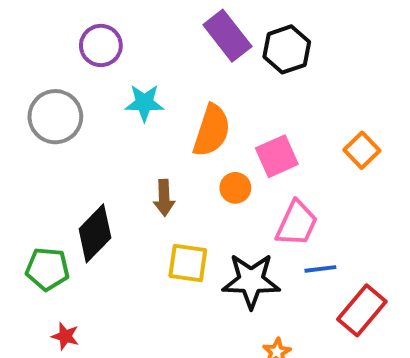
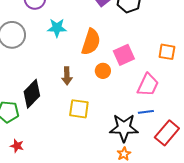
orange square: (362, 150) -> (167, 52), turned -36
pink trapezoid: (297, 223) -> (148, 85), moved
black star: (251, 281) -> (124, 128), moved

